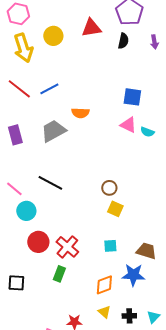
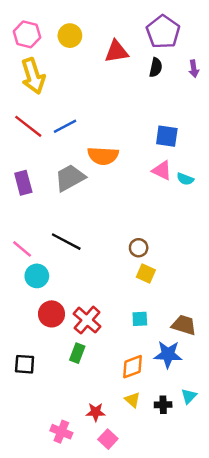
yellow circle: (53, 36) -> (70, 36), moved
orange semicircle: (80, 113) -> (103, 156), size x1.4
cyan triangle: (153, 317) -> (189, 396), moved

